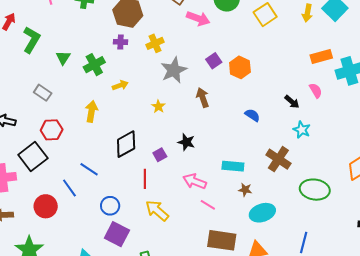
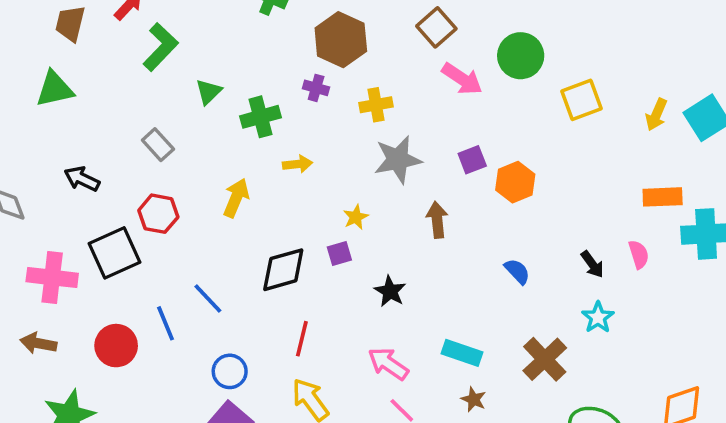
purple square: (160, 155) -> (339, 254), moved

